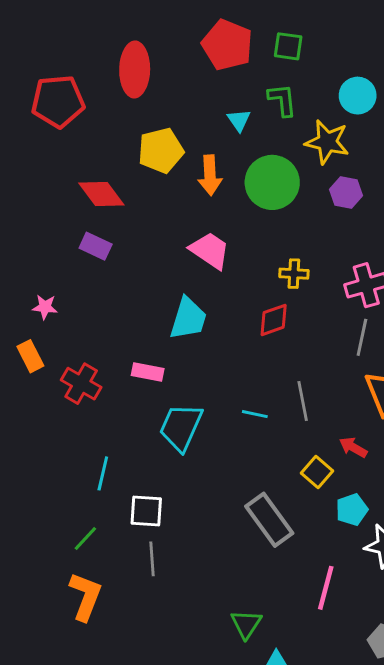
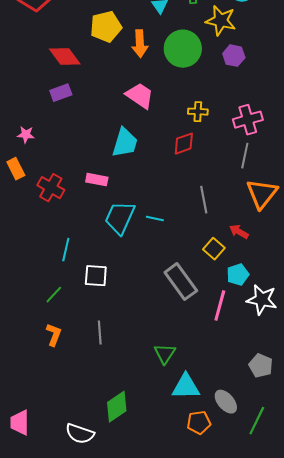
purple rectangle: (96, 246) -> (61, 93), turned -45
cyan line: (255, 414) -> (155, 219), moved
gray line: (152, 559) -> (100, 333), moved
pink line: (326, 588) -> (220, 306), moved
orange L-shape: (85, 596) -> (54, 335), size x0.7

